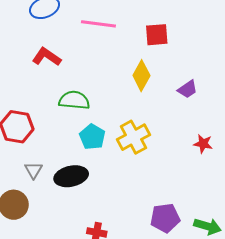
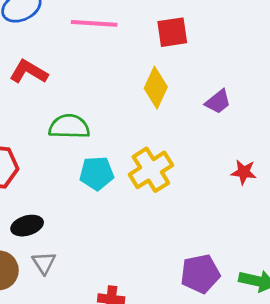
cyan pentagon: (92, 137) -> (97, 173), turned -30
gray triangle: (33, 170) -> (44, 263), moved
black ellipse: (71, 176) -> (27, 226), moved, size x0.7

